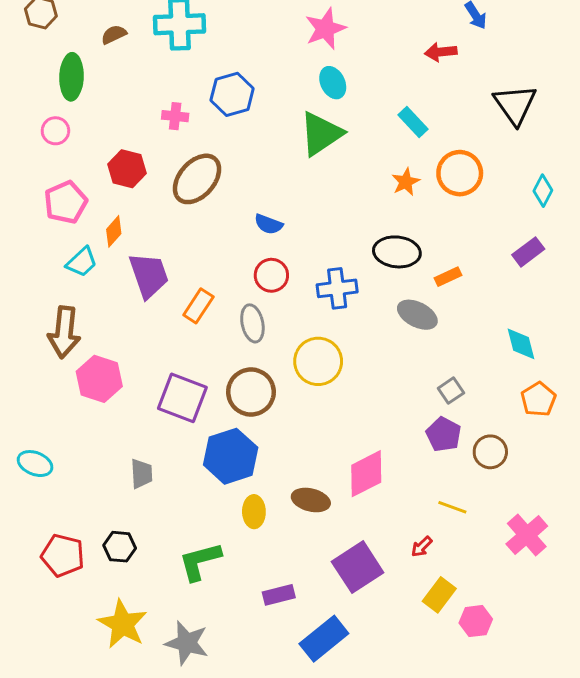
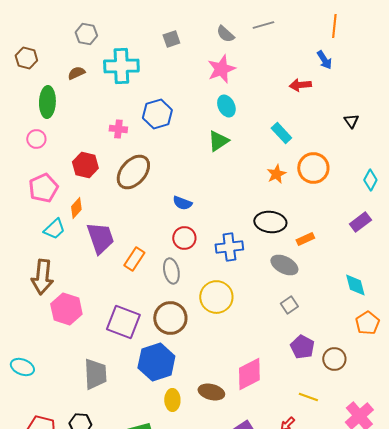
black triangle: (515, 105) -> (351, 121), size x0.5
green triangle: (321, 134) -> (218, 141), size x0.7
gray square: (451, 391) -> (289, 305), moved
gray trapezoid: (142, 474) -> (95, 374), size x1.5

